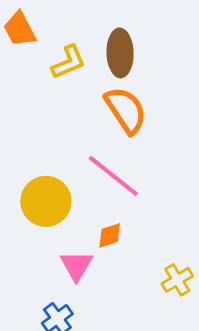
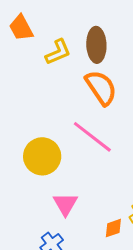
orange diamond: (110, 235) -> (113, 228), moved

